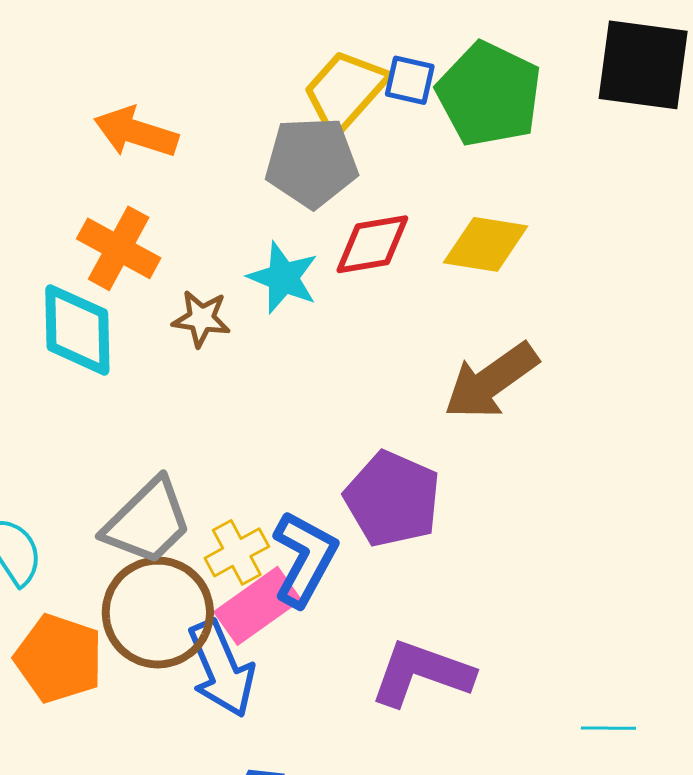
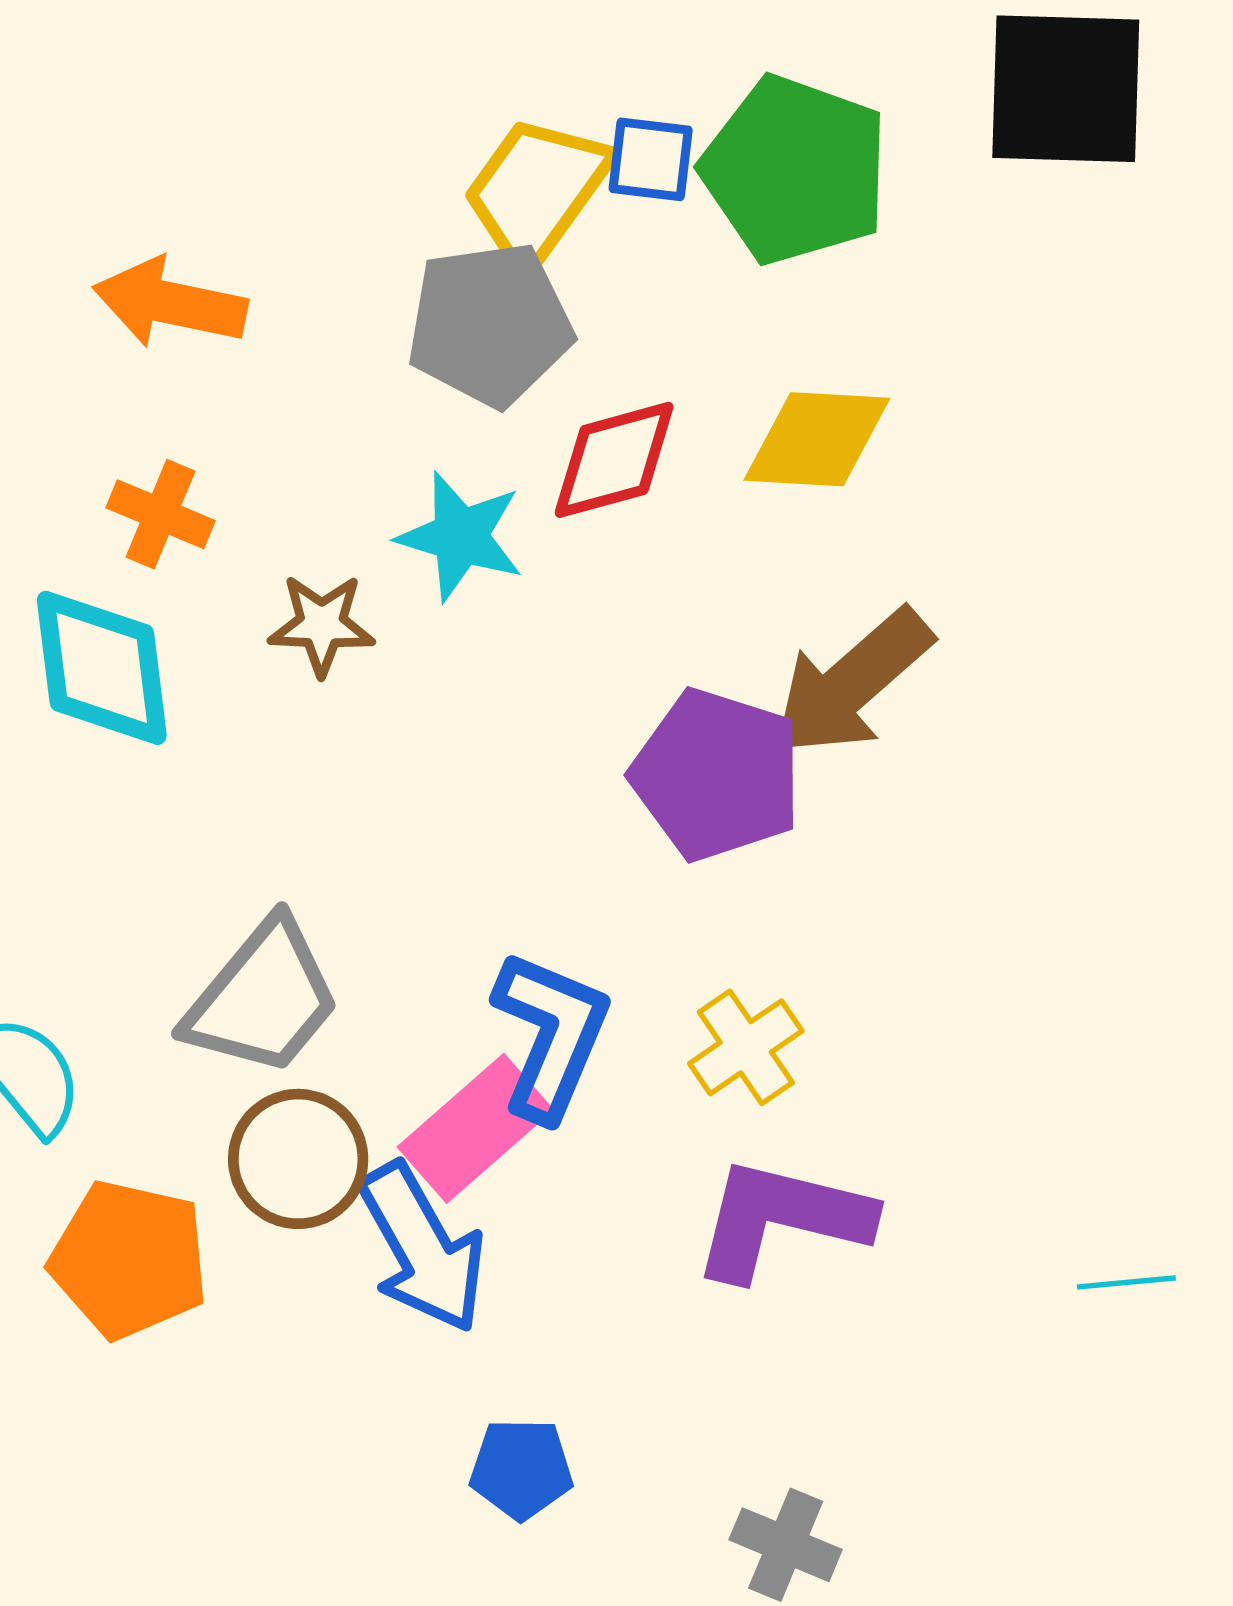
orange cross: (119, 248) -> (160, 514), size x0.7
purple pentagon: (392, 499) -> (717, 775), moved
yellow cross: (237, 552) -> (746, 1047), moved
brown circle: (158, 613) -> (298, 1159), size x0.7

